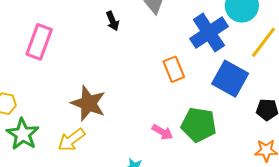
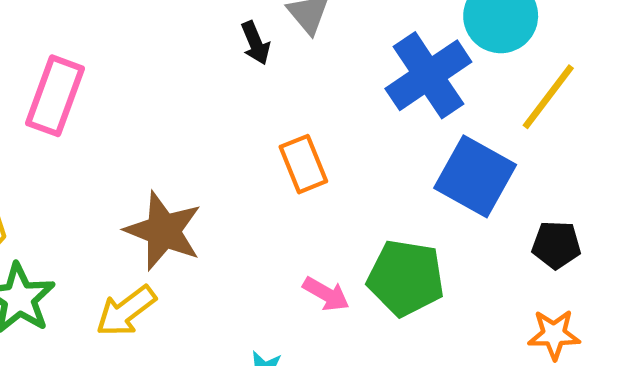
black arrow: (113, 21) -> (255, 43), moved
orange rectangle: (174, 69) -> (303, 164), moved

